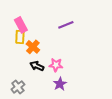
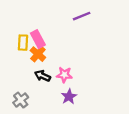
pink rectangle: (21, 25) -> (38, 39), moved
purple line: (66, 25) -> (82, 16), moved

